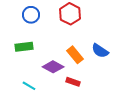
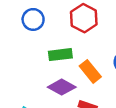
green rectangle: (24, 47) -> (60, 55), moved

